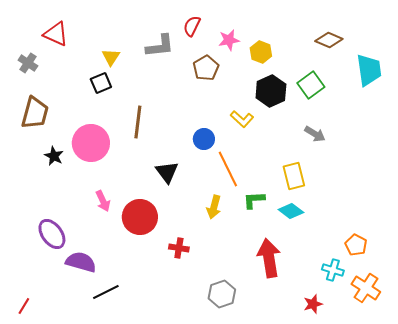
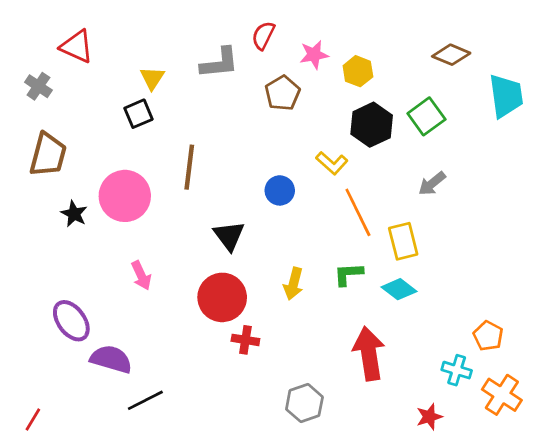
gray arrow: (315, 134) -> (432, 184), turned 110
orange line: (228, 169) -> (358, 212), moved
red circle: (140, 217) -> (222, 297), moved

